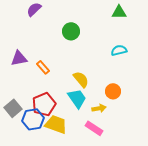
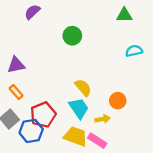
cyan semicircle: (119, 50) -> (134, 51), moved
orange rectangle: (43, 67) -> (16, 92), moved
yellow trapezoid: (56, 124) -> (76, 136), moved

